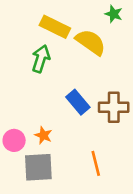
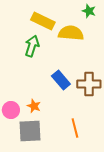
yellow semicircle: (91, 42) -> (71, 33), turned -30

